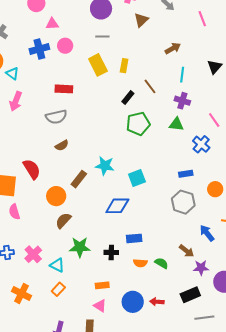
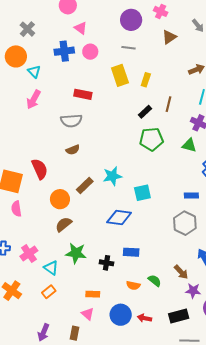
pink triangle: (52, 24) -> (81, 28), turned 32
brown line: (150, 86) -> (168, 104), turned 42
cyan star: (105, 166) -> (112, 176), turned -30
orange semicircle: (140, 263) -> (133, 285), moved

